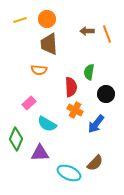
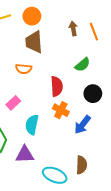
brown arrow: (87, 31) -> (73, 29), turned 80
green semicircle: (89, 72) -> (83, 65), moved, turned -140
cyan semicircle: (47, 124) -> (32, 125), turned 72
brown semicircle: (95, 163) -> (81, 165), turned -42

